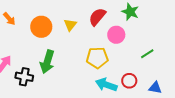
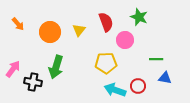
red semicircle: (97, 17) -> (106, 22), turned 120
green line: (147, 54) -> (156, 59), turned 32
blue triangle: (155, 88) -> (165, 78), moved

